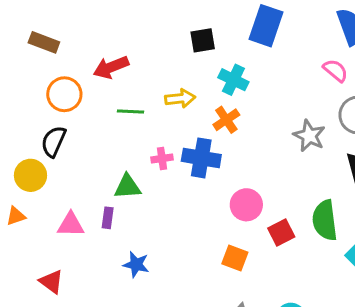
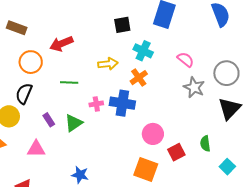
pink semicircle: (335, 70) -> (186, 60), moved
green line: (131, 112) -> (69, 82), moved
green triangle: (127, 187) -> (74, 123), turned -30
purple rectangle: (108, 218) -> (49, 120), moved, turned -40
green semicircle: (325, 220) -> (205, 144), size x0.6
orange square: (235, 258) -> (146, 169), size x1.4

